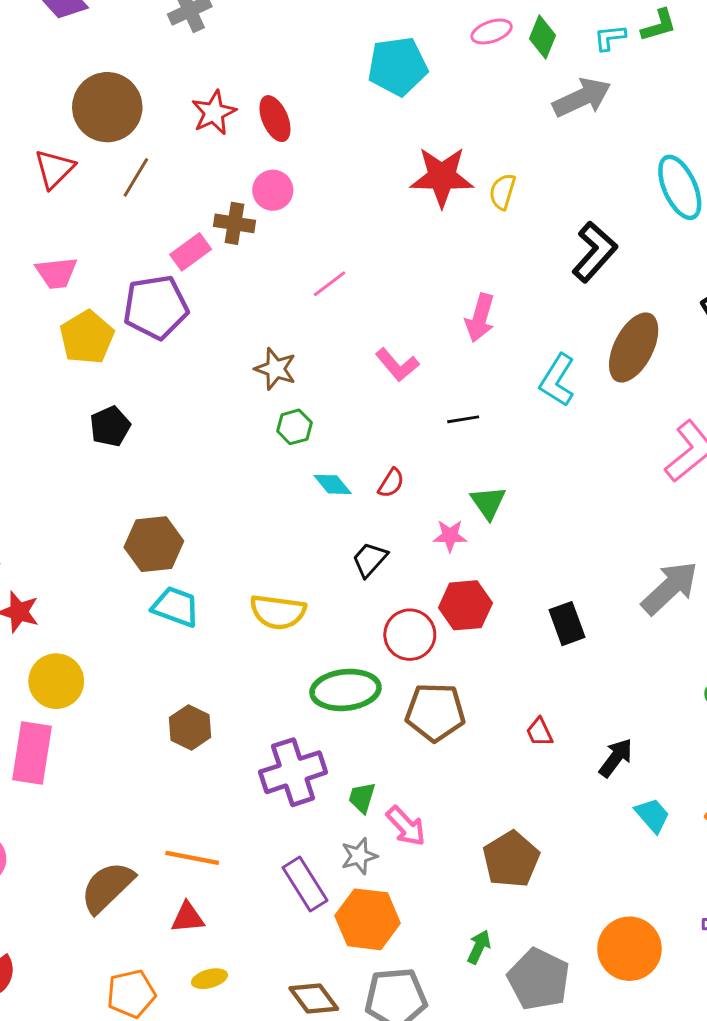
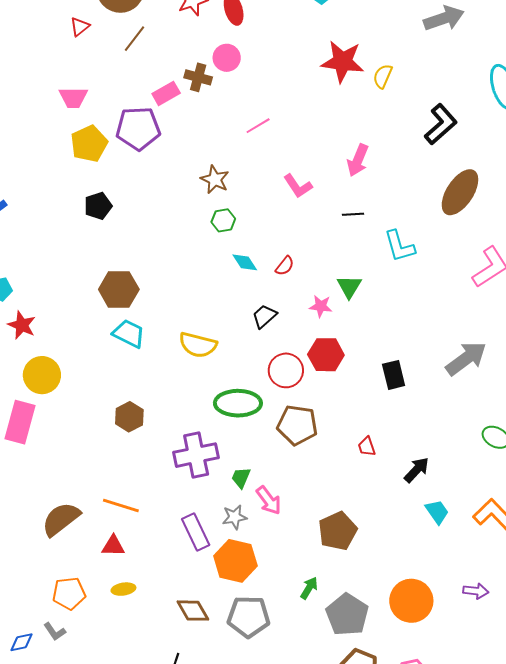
red triangle: (54, 169) -> (80, 27), size x0.7
cyan L-shape: (557, 380) -> (399, 246), moved, turned -54
black line: (463, 419) -> (353, 214), moved

